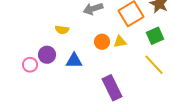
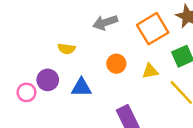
yellow triangle: (120, 42) -> (150, 71), moved

